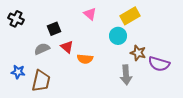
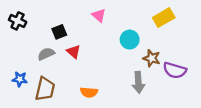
yellow rectangle: (130, 16) -> (164, 18), moved
orange semicircle: (85, 59) -> (89, 92), moved

